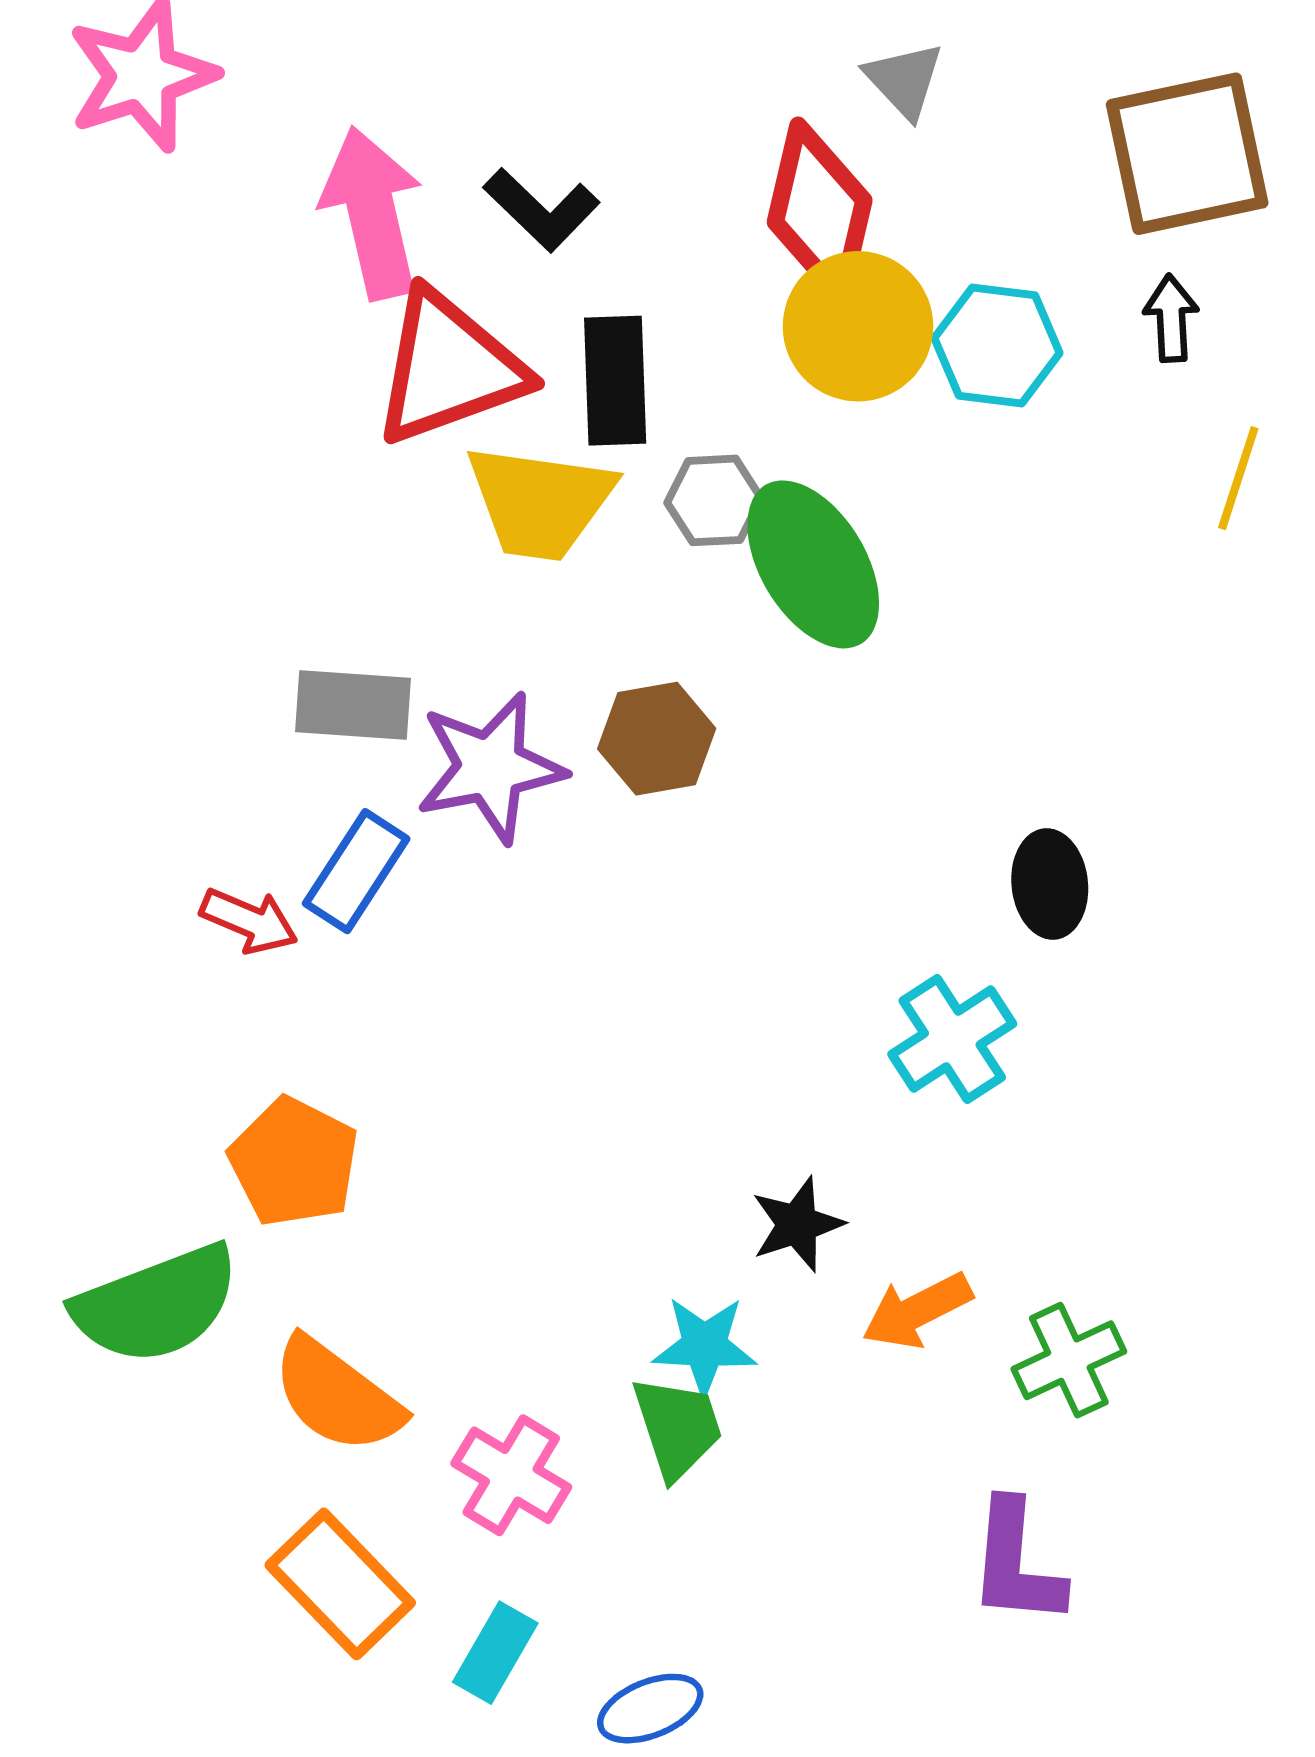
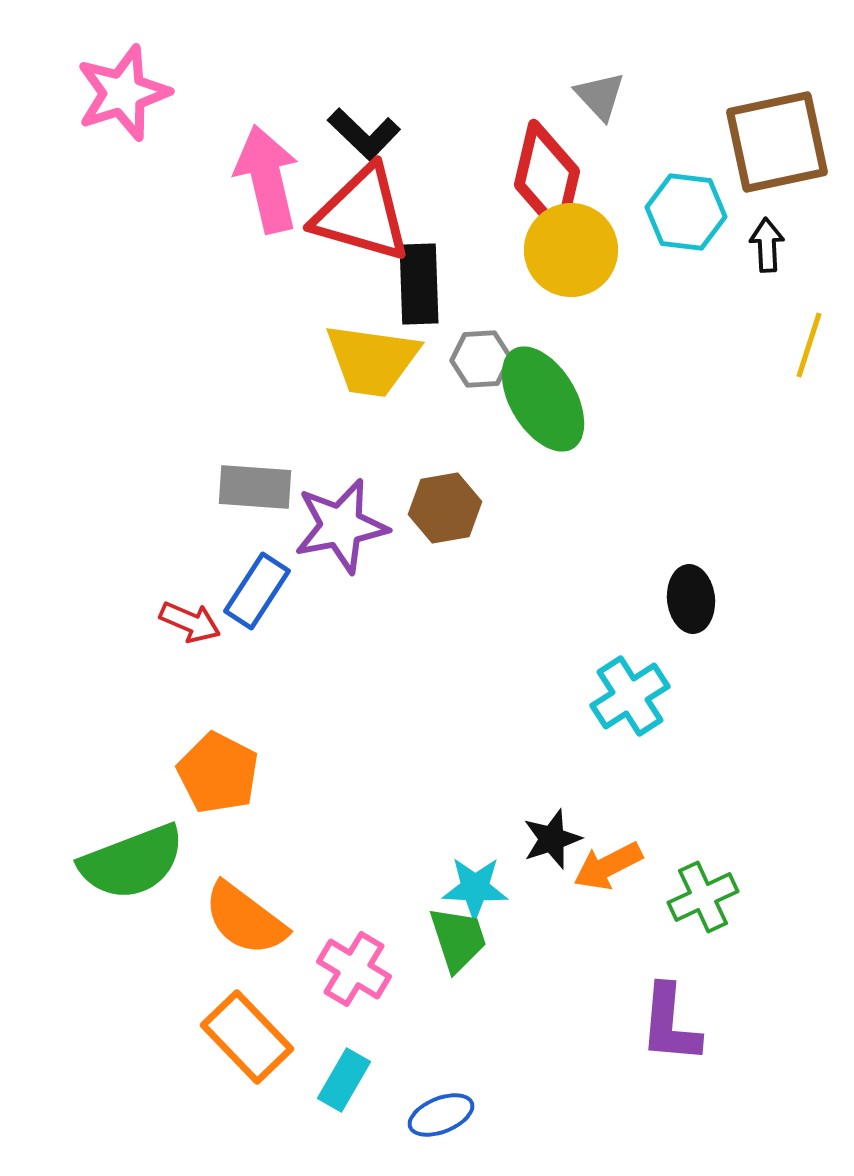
black L-shape: (542, 210) -> (364, 134), moved
cyan hexagon: (997, 345) -> (686, 212), moved
red triangle: (449, 368) -> (362, 214), moved, turned 36
black star: (797, 1224) -> (552, 839), moved

